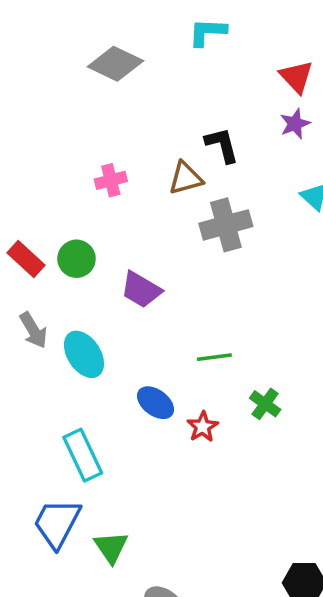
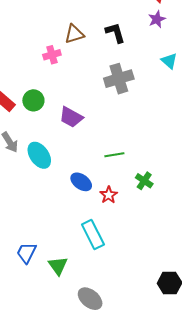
brown triangle: (186, 178) -> (74, 34), moved
cyan rectangle: (83, 455) -> (93, 235), moved
blue trapezoid: (57, 523) -> (27, 253), size x0.7

